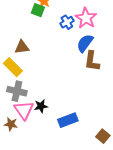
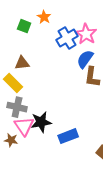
green square: (38, 10) -> (24, 26), moved
blue cross: (67, 22) -> (67, 38), size x1.5
black star: (41, 106) -> (41, 122), size x1.5

